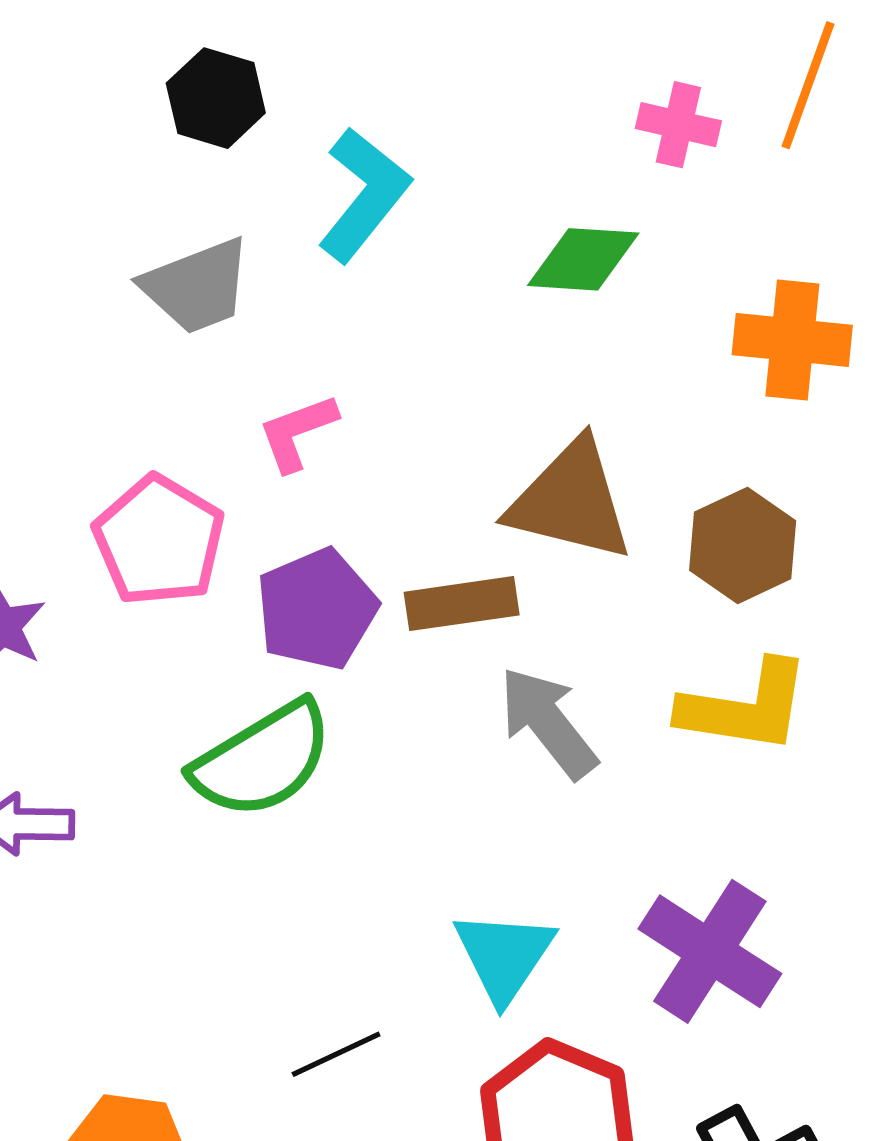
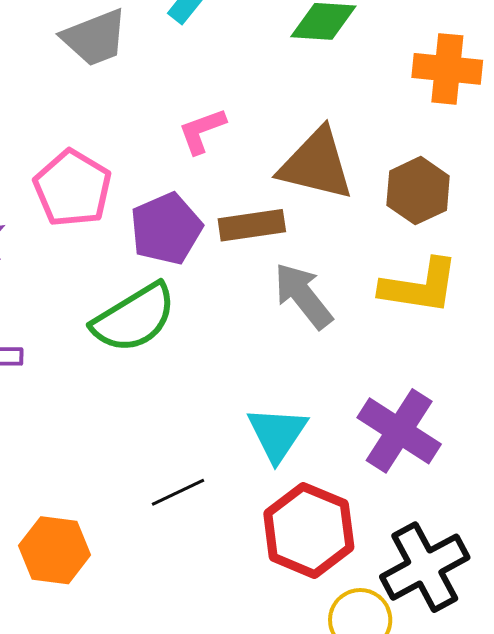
pink L-shape: (297, 432) -> (202, 131), moved

